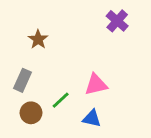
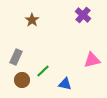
brown star: (38, 39) -> (32, 20), moved
pink triangle: (96, 85) -> (92, 60), moved

